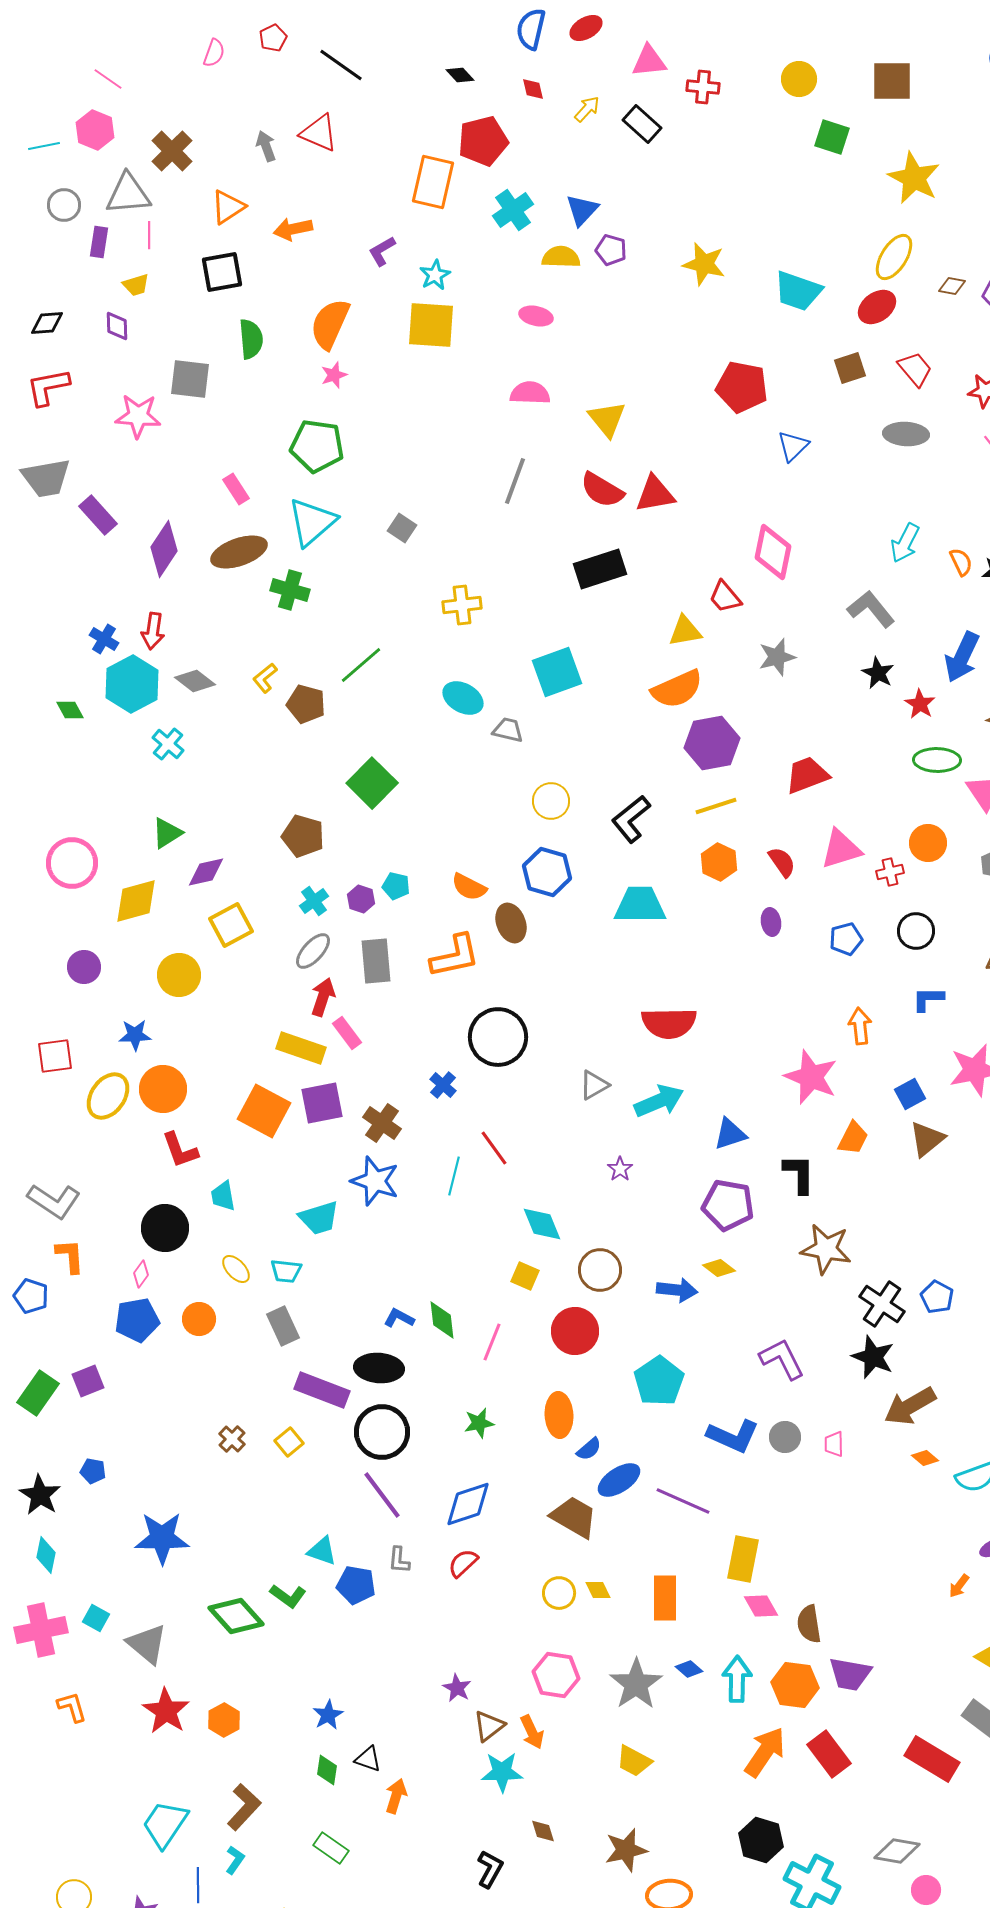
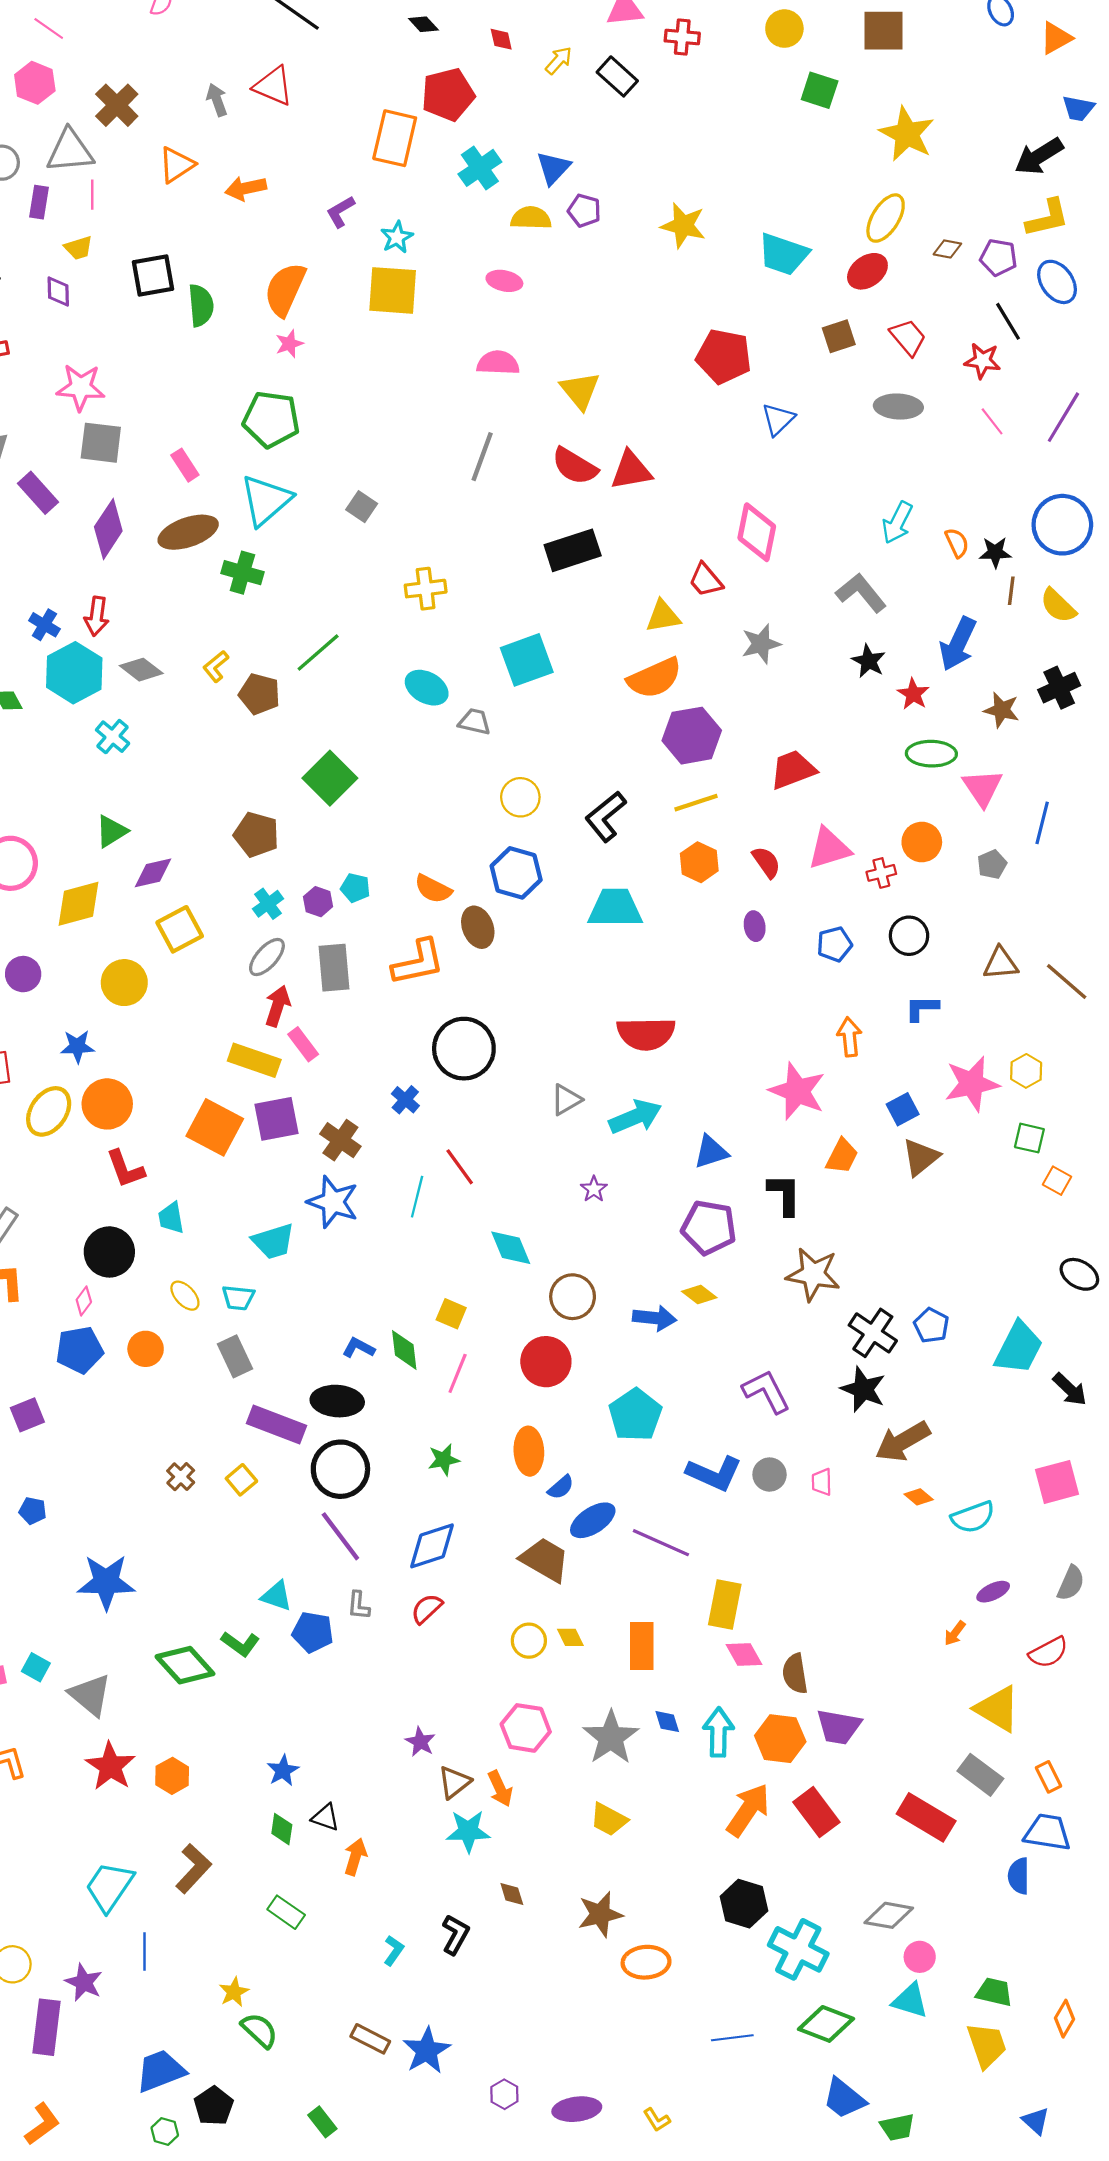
black square: (222, 272) -> (153, 276), moved
gray square: (190, 379) -> (101, 443), moved
yellow square: (525, 1276) -> (451, 1314), moved
blue diamond: (689, 1669) -> (667, 1722), turned 32
cyan L-shape: (235, 1860) -> (394, 1950), moved

